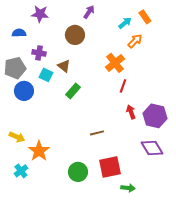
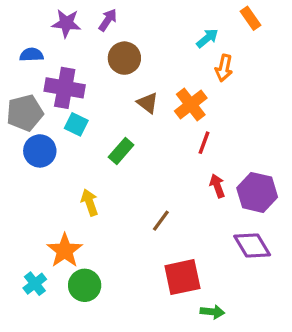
purple arrow: (89, 12) -> (108, 20), moved
orange rectangle: (145, 17) -> (250, 18), moved
orange arrow: (135, 41) -> (224, 68), turned 147
purple cross: (39, 53) -> (65, 88), size x1.6
brown triangle: (64, 66) -> (148, 103), moved
brown line: (97, 133) -> (161, 221), turned -40
yellow arrow: (17, 137) -> (90, 202), moved, turned -133
green circle: (78, 172) -> (85, 285), moved

